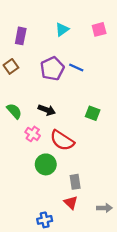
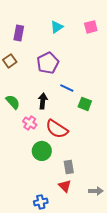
blue line: (76, 68) -> (67, 88), moved
black arrow: (47, 110) -> (43, 101), turned -105

